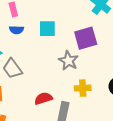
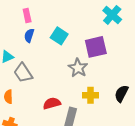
cyan square: (47, 29) -> (59, 36), turned 30
blue semicircle: (17, 30) -> (29, 35), turned 104

